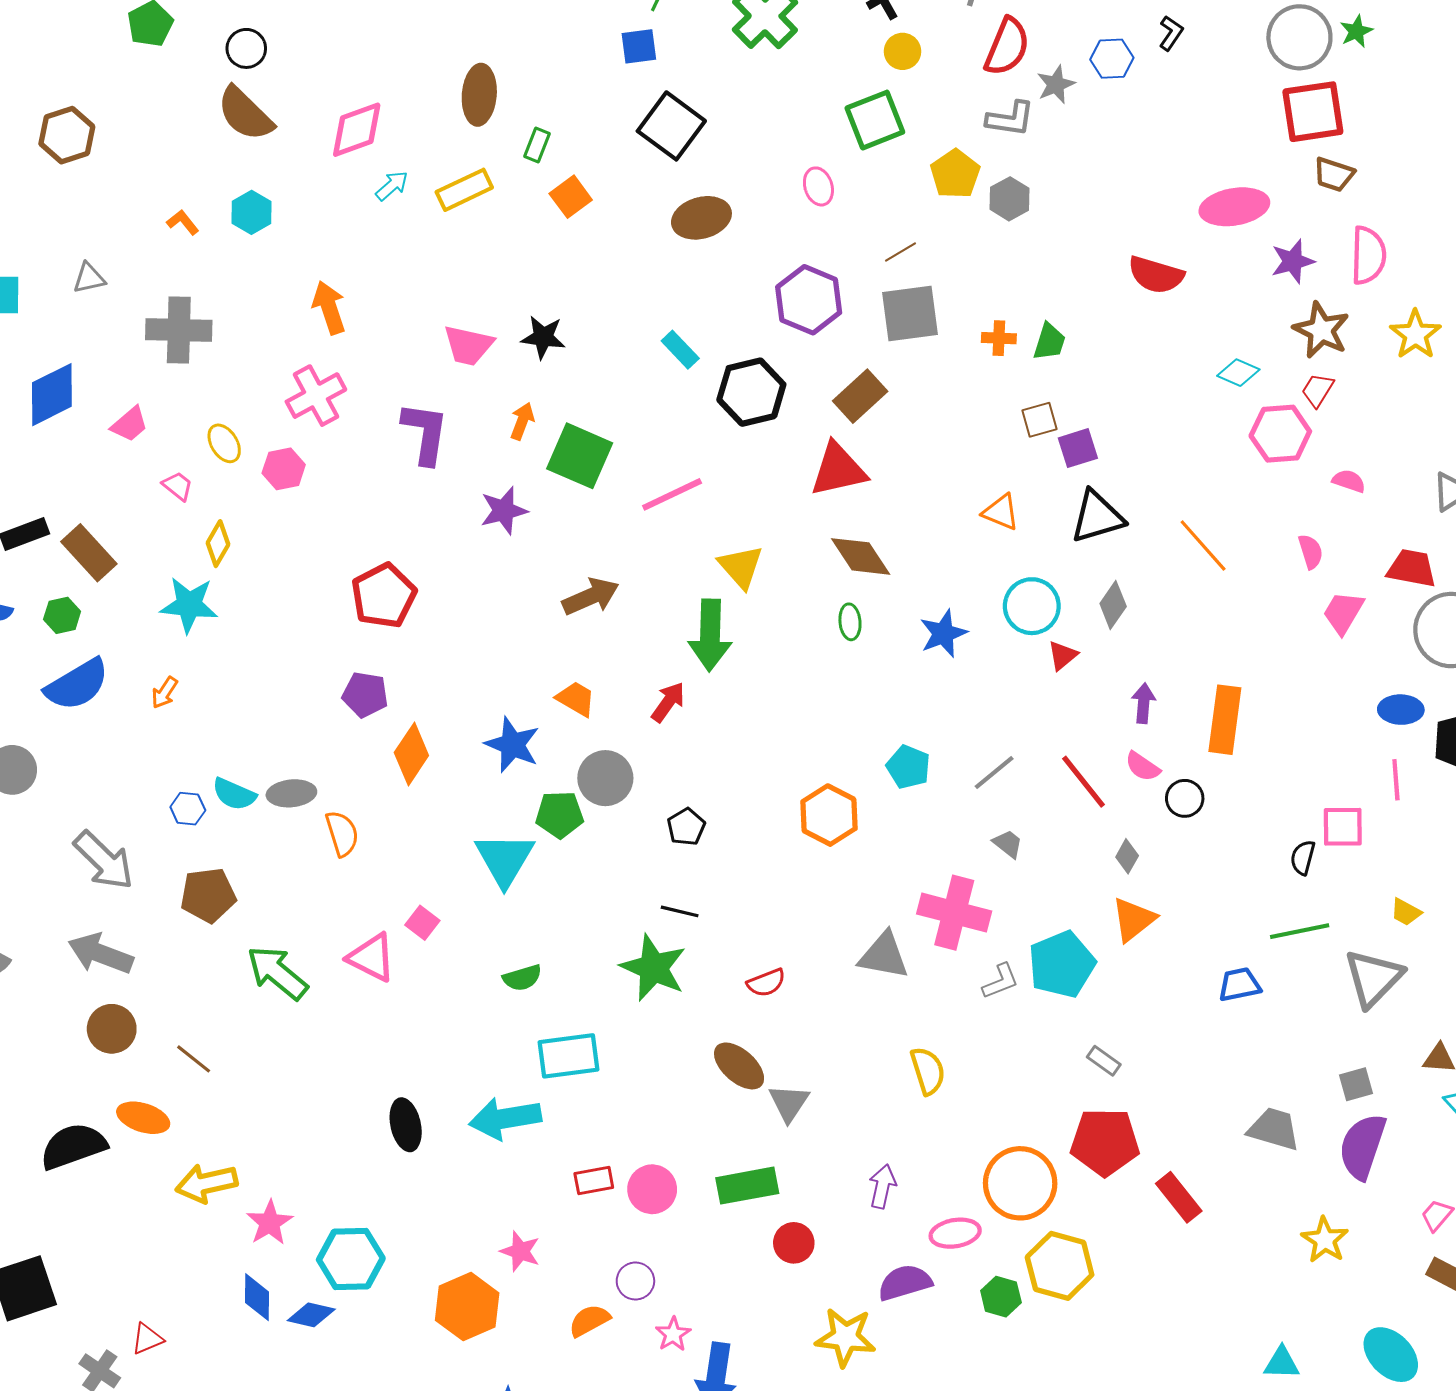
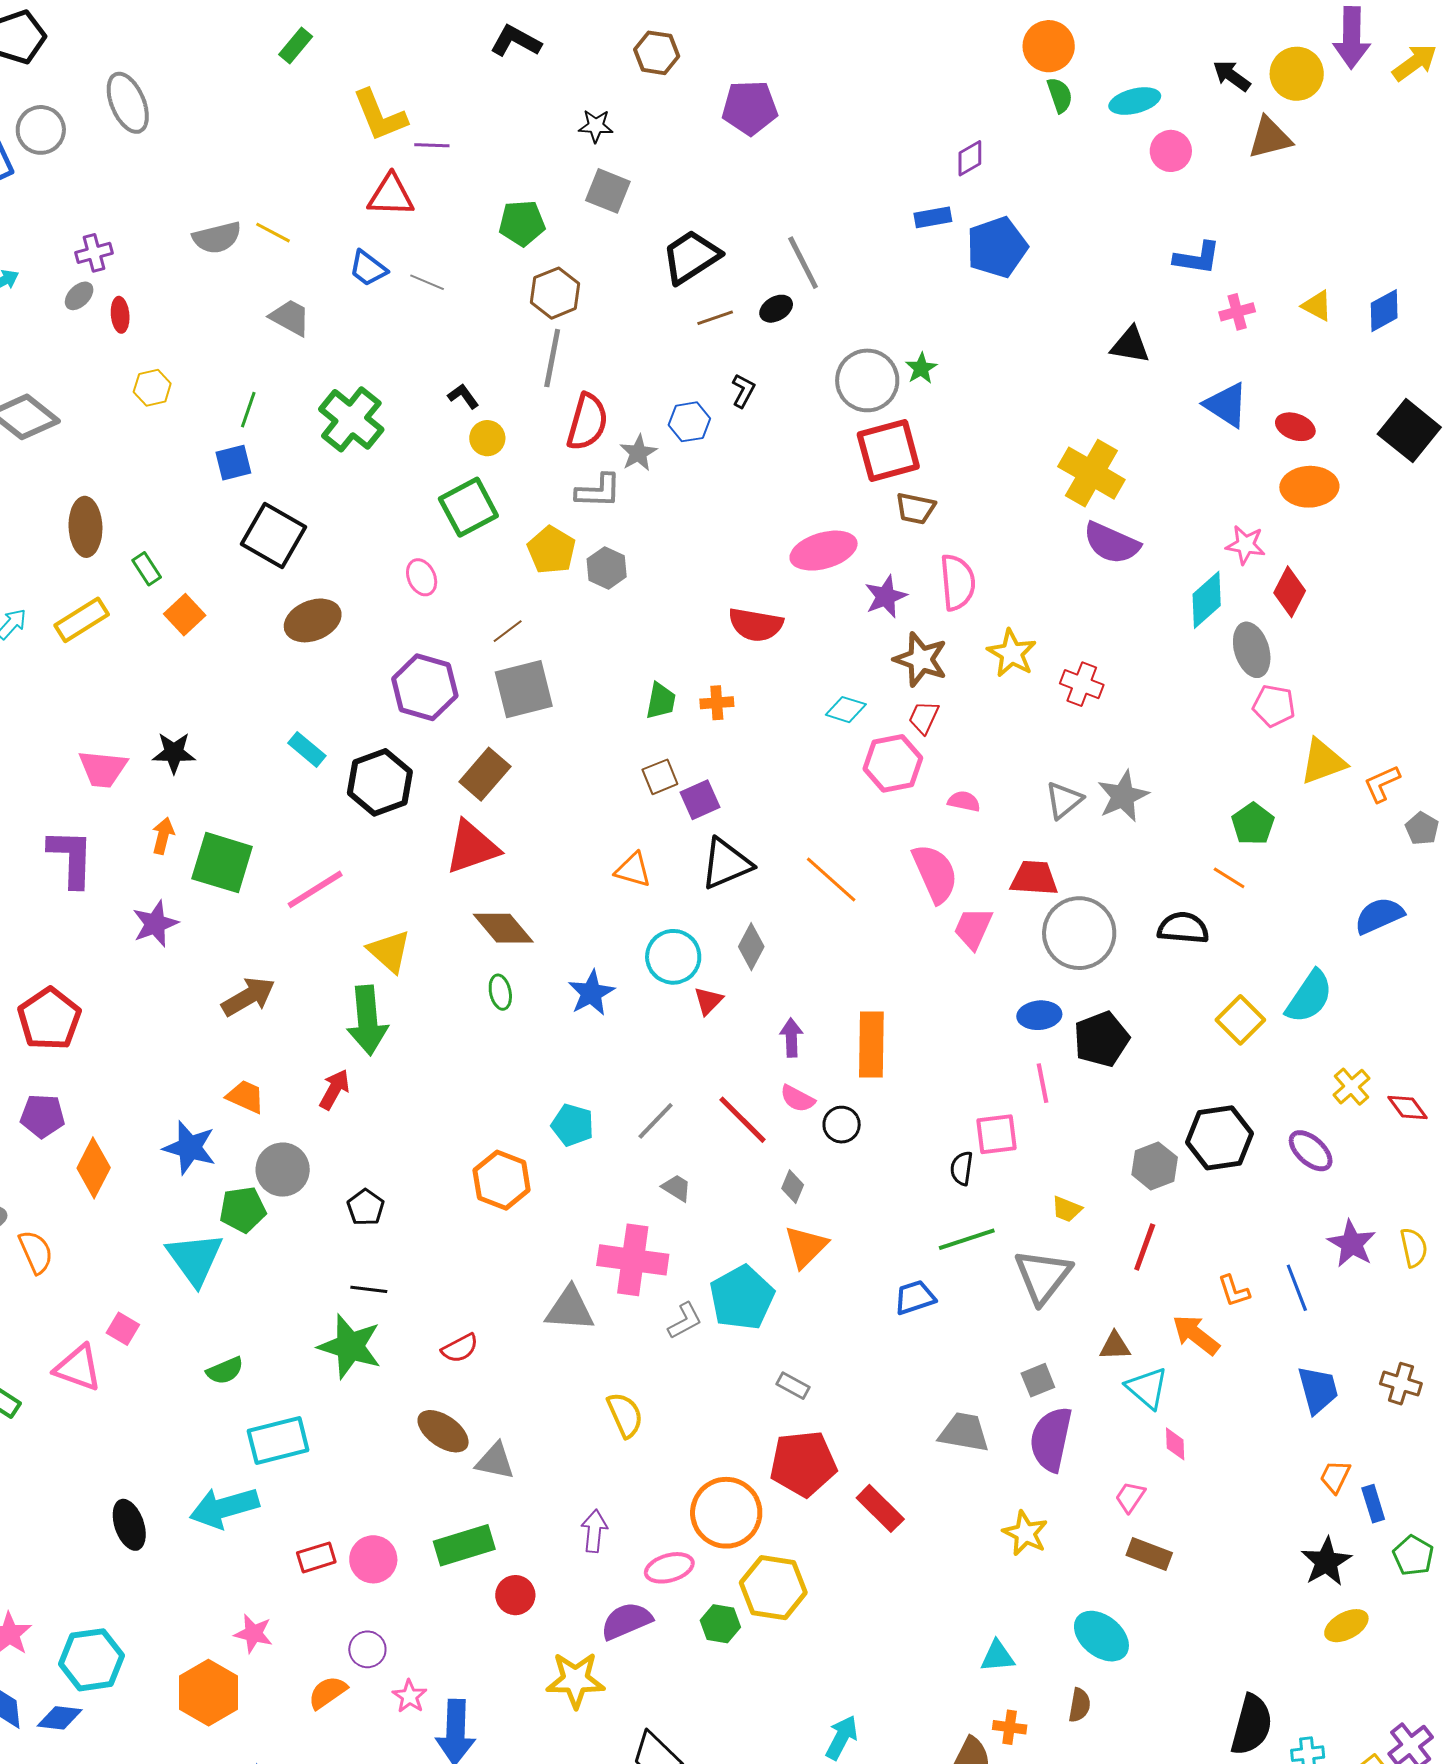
green rectangle: (537, 145) -> (147, 569), turned -48
orange cross: (999, 338) -> (717, 703), moved
pink semicircle: (1311, 552) -> (935, 873), size x1.8
gray triangle: (789, 1103) -> (495, 1461), turned -45

